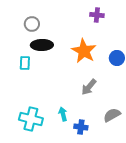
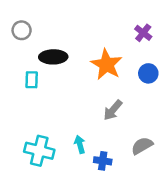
purple cross: (97, 15) -> (143, 33), moved, turned 32
gray circle: (32, 24) -> (22, 30), moved

